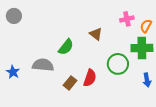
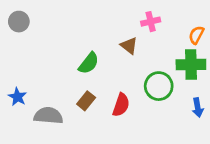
pink cross: (127, 19) -> (151, 22), moved
gray semicircle: (43, 65) -> (48, 116), moved
brown rectangle: (70, 83) -> (86, 101), moved

